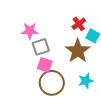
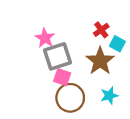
pink star: (30, 31) -> (45, 38), turned 30
gray square: (41, 47) -> (58, 56), size x1.4

